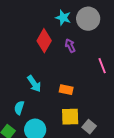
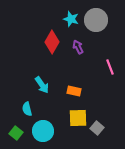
cyan semicircle: (19, 108) -> (27, 109), turned -32

